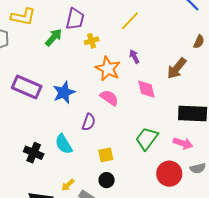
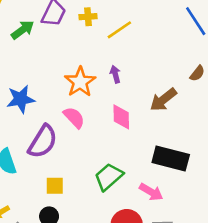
yellow cross: (92, 41) -> (88, 17), moved
purple semicircle: (89, 122) -> (43, 142), size x1.6

